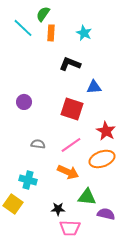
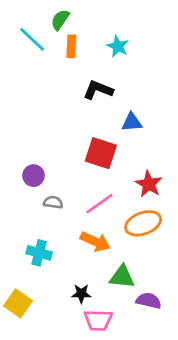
purple circle: (24, 102) -> (34, 176), moved
yellow square: (13, 204) -> (18, 303), moved

